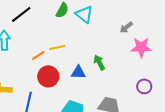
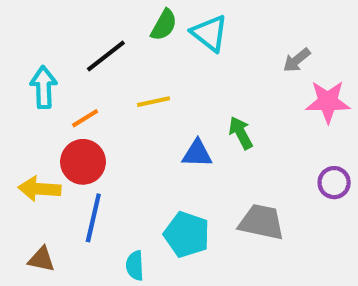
black line: (21, 14) -> (106, 56), moved
orange line: (38, 55) -> (85, 118), moved
red circle: (48, 76) -> (83, 162), moved

